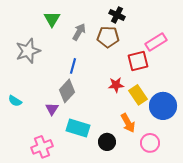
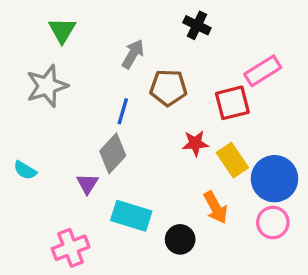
green triangle: (52, 19) -> (62, 30), moved
brown pentagon: (108, 37) -> (168, 88), moved
pink circle: (150, 143) -> (273, 223), moved

